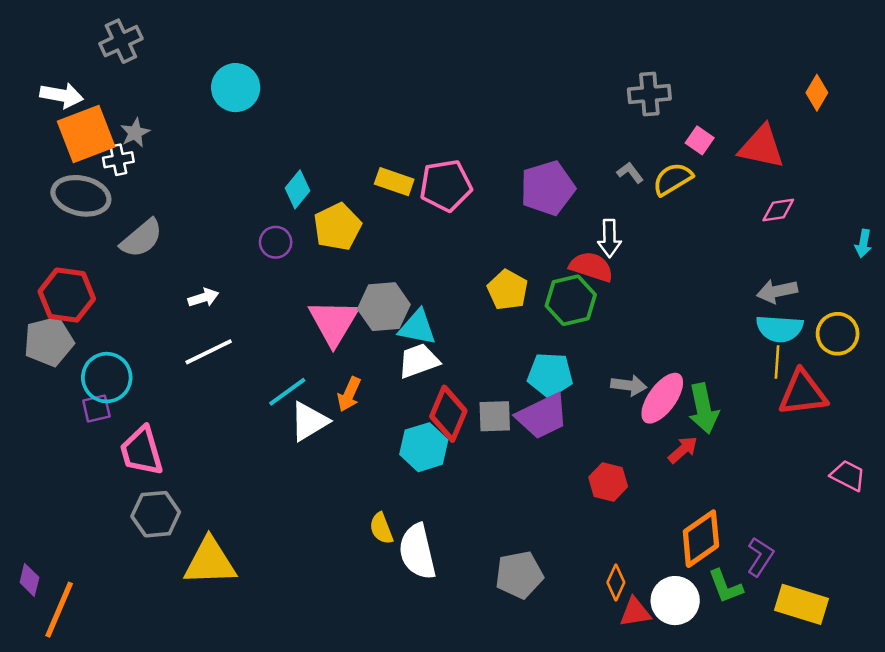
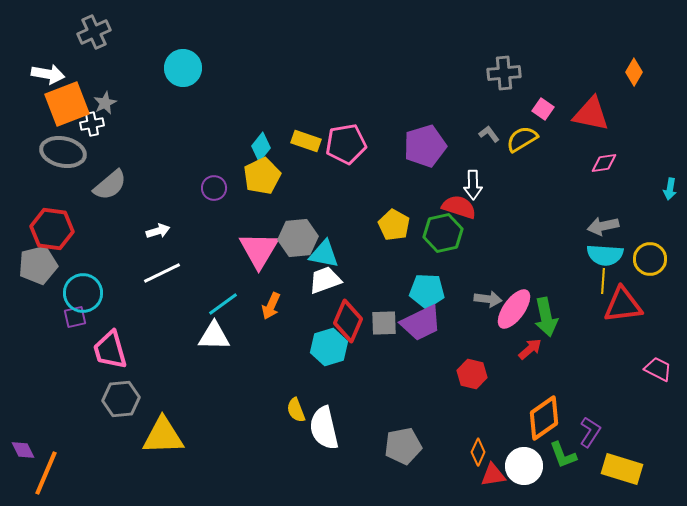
cyan diamond: (297, 189) -> (261, 147), moved
white triangle: (309, 421) -> (214, 336), moved, turned 32
purple diamond: (29, 580) -> (23, 450), turned -40

